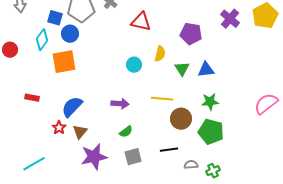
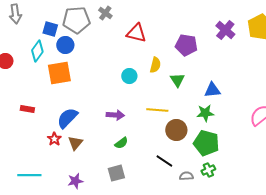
blue triangle: (206, 70) -> (212, 90), moved
black line: (169, 150) -> (164, 161), turned 42
purple star: (94, 157) -> (75, 181), moved, size x0.6
gray square: (133, 157) -> (116, 173), moved
cyan line: (34, 164) -> (29, 175), turned 30
green cross: (213, 171) -> (208, 170), moved

